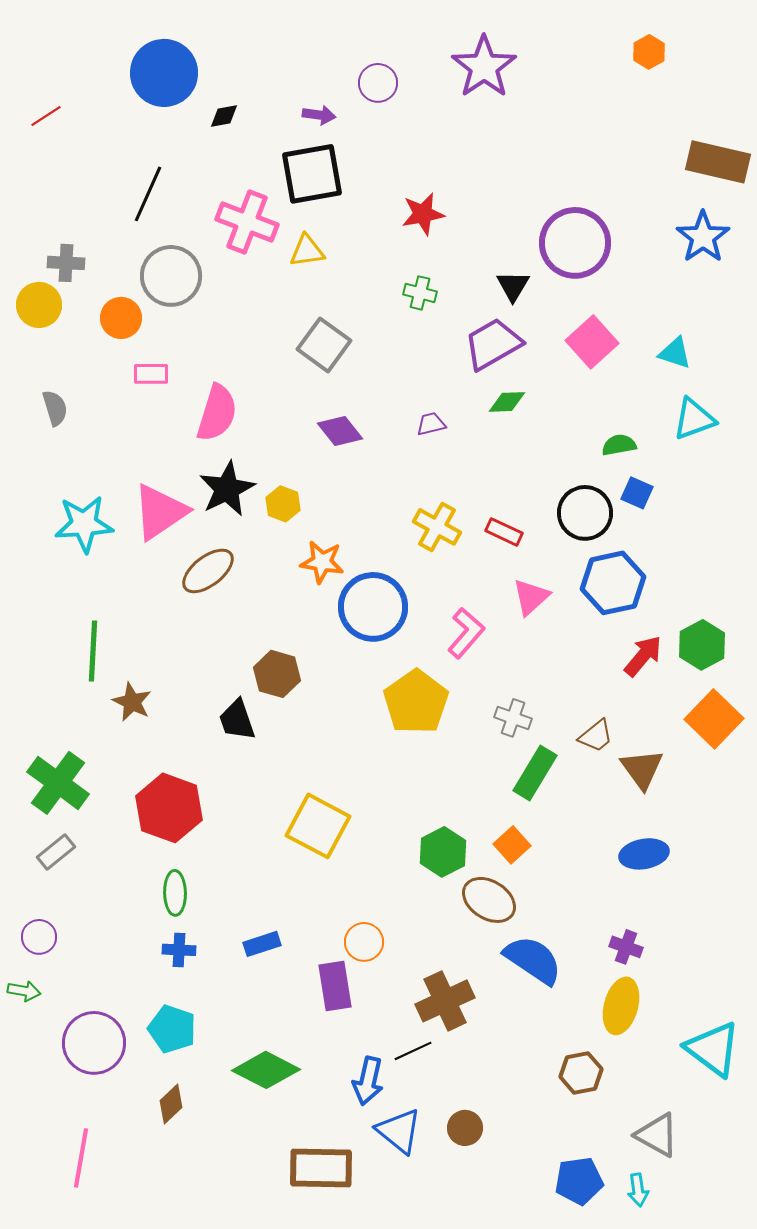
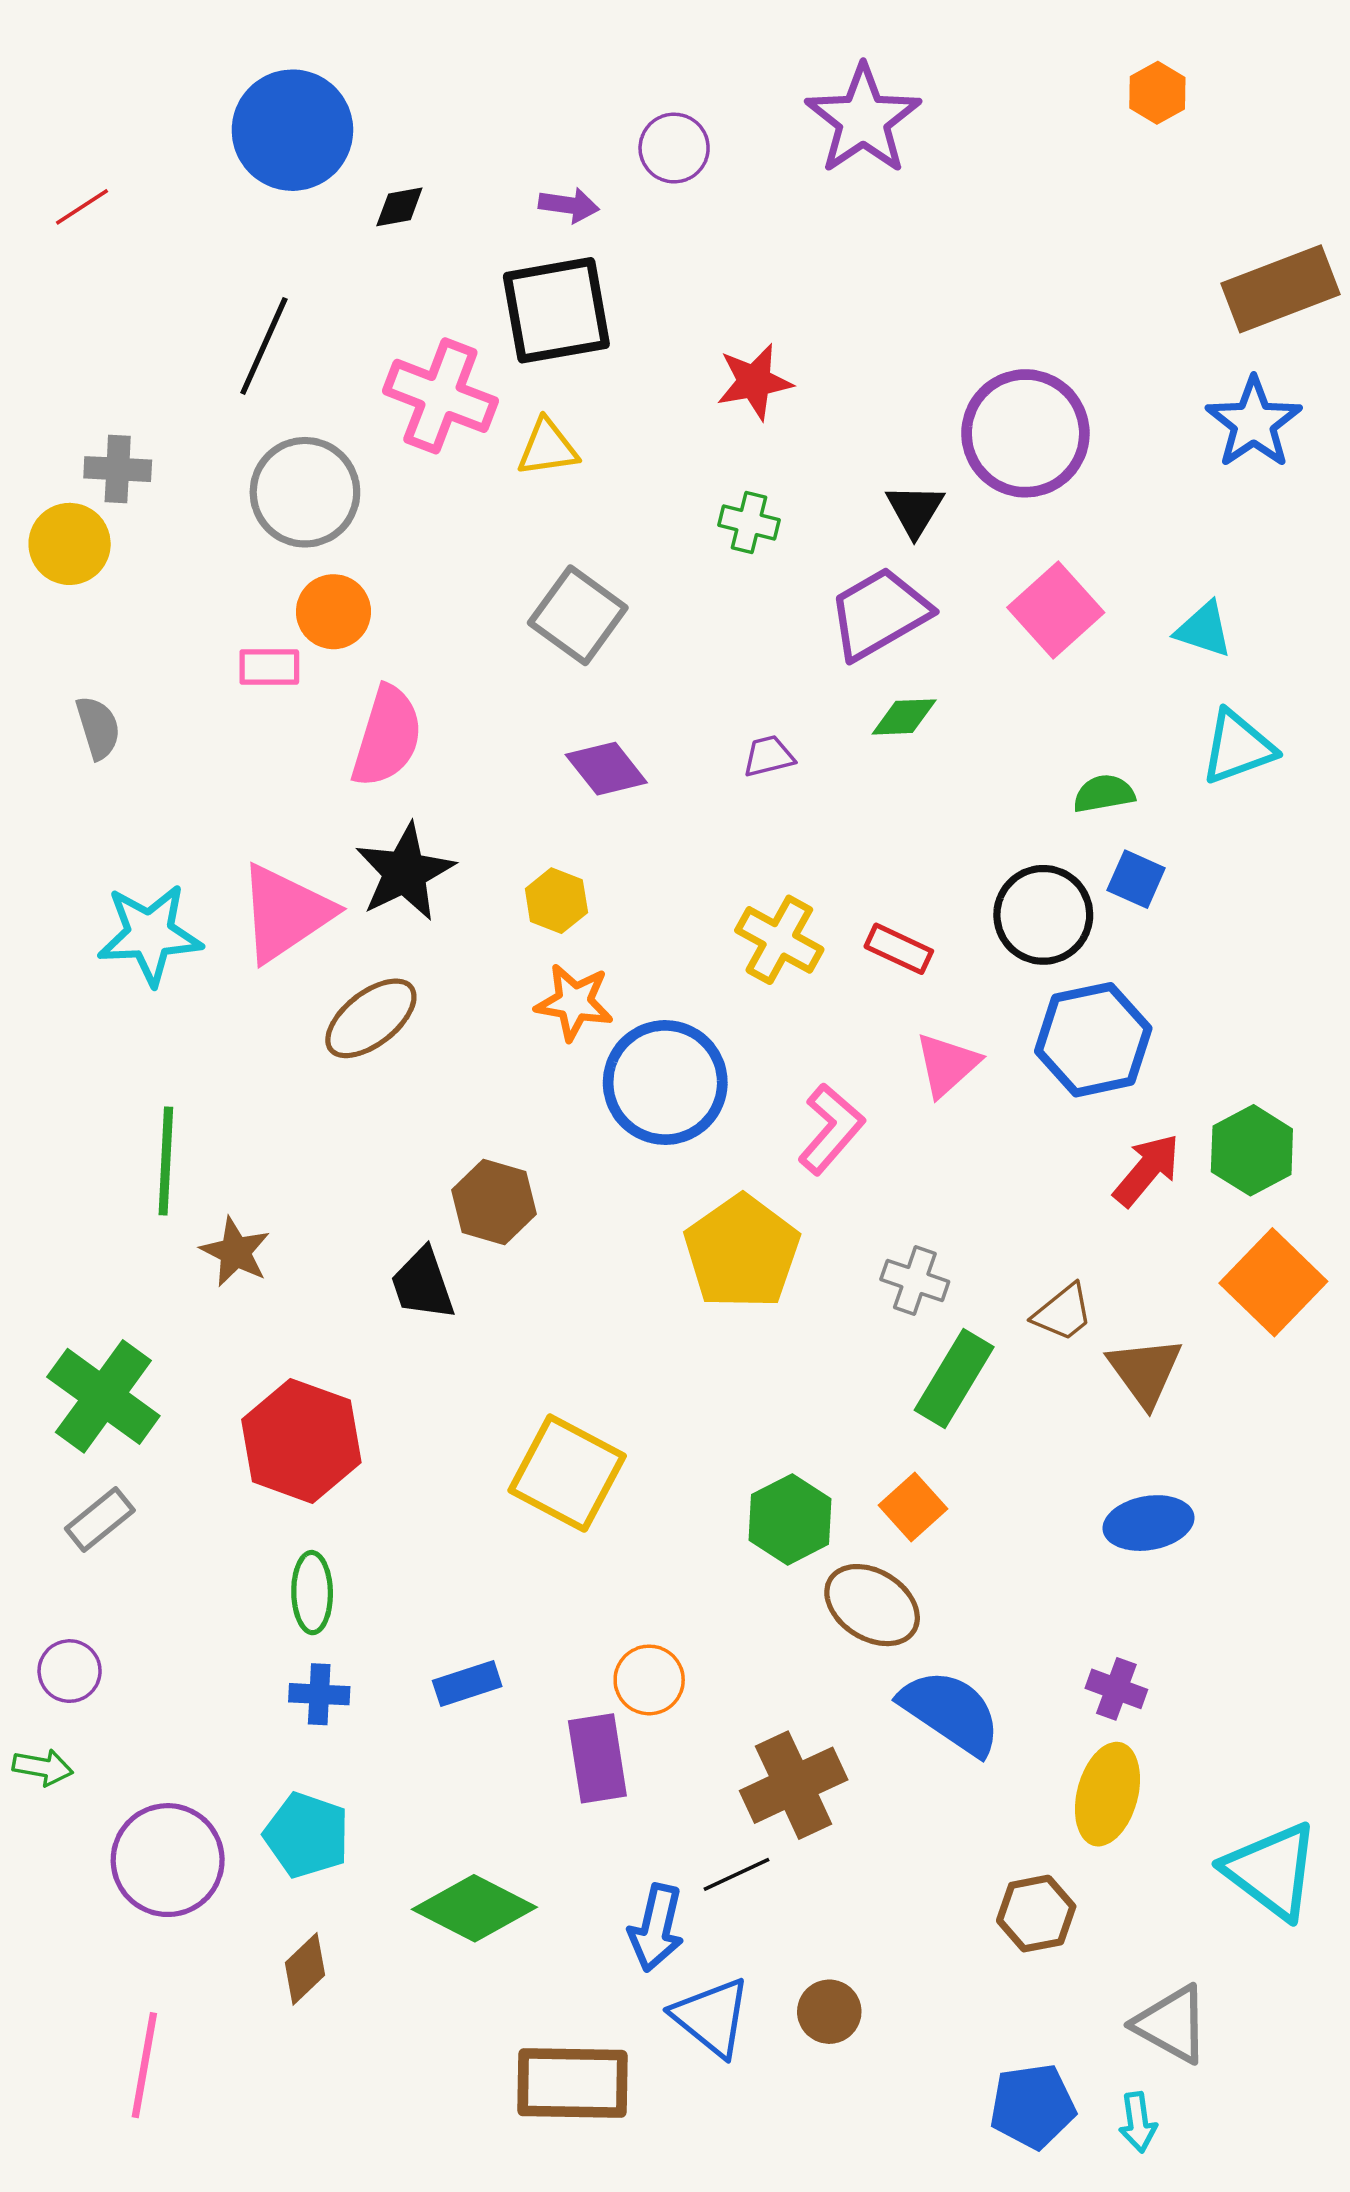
brown rectangle: (718, 162) -> (1280, 289), turned -34
orange circle: (121, 318) -> (333, 612), moved
yellow hexagon: (283, 504) -> (556, 901), moved

